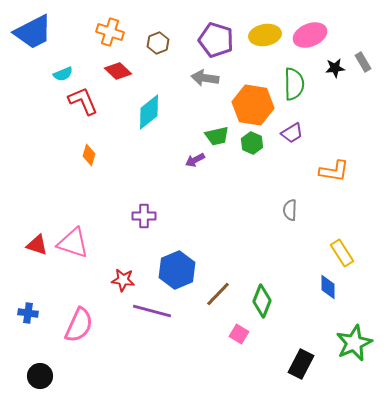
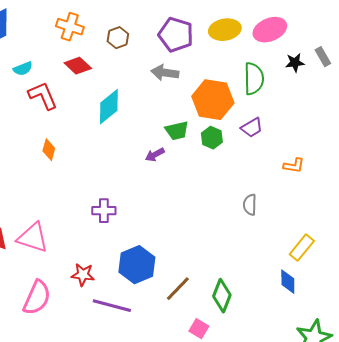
orange L-shape: (334, 171) -> (294, 166), size x0.7
yellow rectangle: (342, 253) -> (302, 248), turned 72
pink semicircle: (79, 325) -> (37, 298), moved

